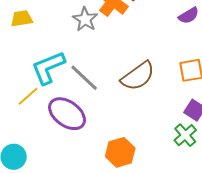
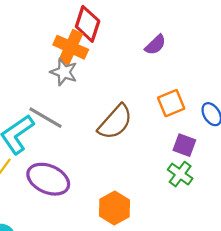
gray star: (85, 19) -> (64, 72), moved
gray line: (84, 78) -> (45, 118), moved

